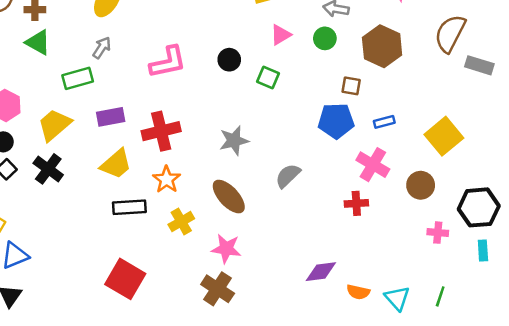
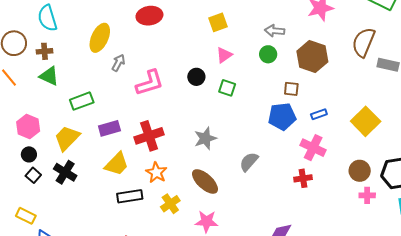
pink triangle: (281, 35) -> (224, 55), moved
gray arrow: (102, 48) -> (118, 63), moved
brown circle: (421, 185) -> (360, 171), moved

